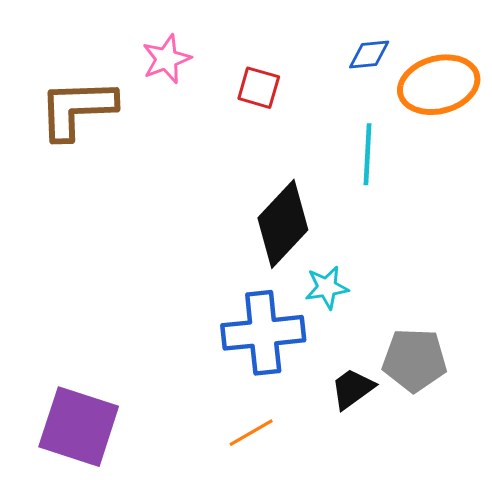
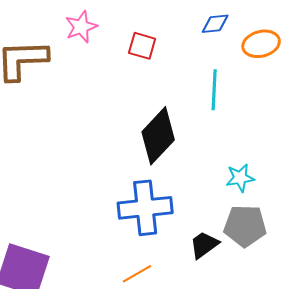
orange ellipse: (439, 85) -> (261, 44), size x0.7
cyan star: (327, 287) -> (240, 178), moved

